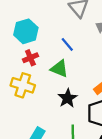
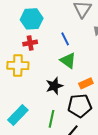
green triangle: (59, 69) -> (68, 61), moved
yellow cross: (23, 85) -> (18, 65), turned -30

